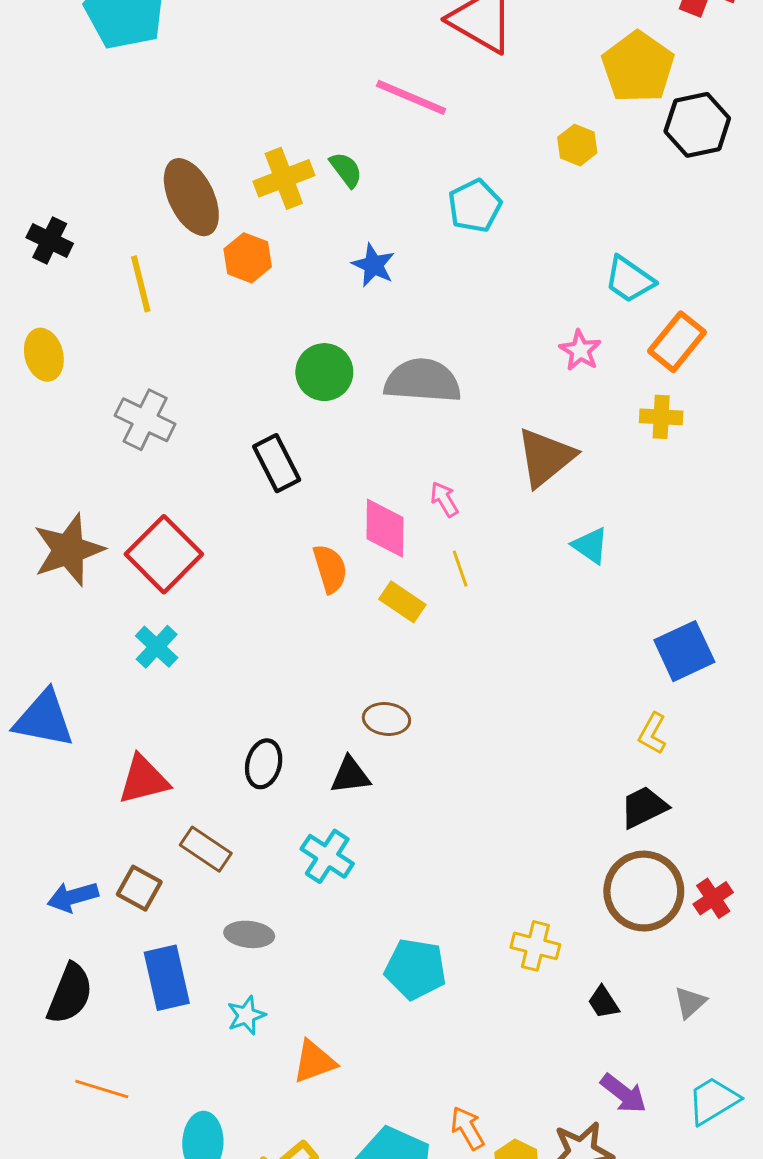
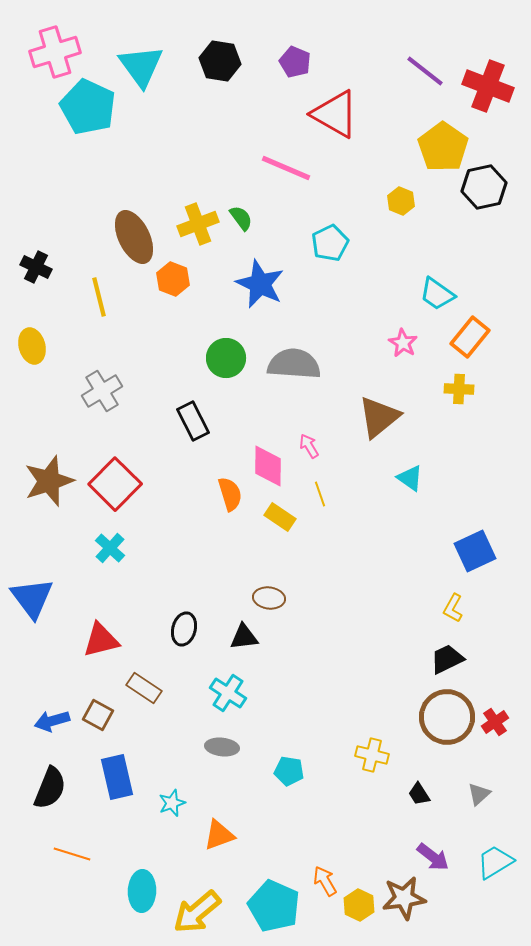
blue star: (373, 265) -> (260, 284), size x1.6
gray cross: (145, 420) -> (102, 391), turned 33
blue triangle: (44, 719) -> (32, 598), turned 42
gray ellipse: (249, 934) -> (222, 747), moved
cyan pentagon: (415, 969) -> (289, 771), size x0.7

